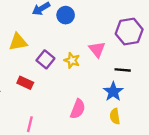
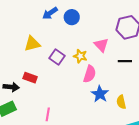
red rectangle: (25, 83) -> (30, 78), moved
blue star: (113, 92) -> (100, 94), moved
pink semicircle: (78, 109) -> (90, 74), moved

